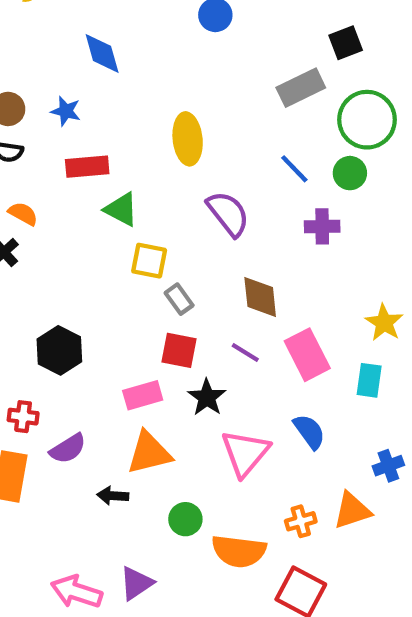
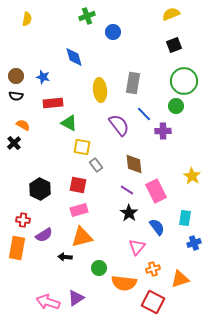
blue diamond: (102, 53) -> (74, 57), moved
gray rectangle: (301, 88) -> (133, 83), moved, turned -55
blue line: (294, 169) -> (144, 114), moved
red square: (179, 350) -> (78, 185), moved
cyan rectangle: (369, 380) -> (185, 218), moved
black star: (207, 397) -> (129, 213), moved
pink triangle: (245, 453) -> (137, 247), moved, size x0.7
orange triangle: (352, 511) -> (180, 279), moved

